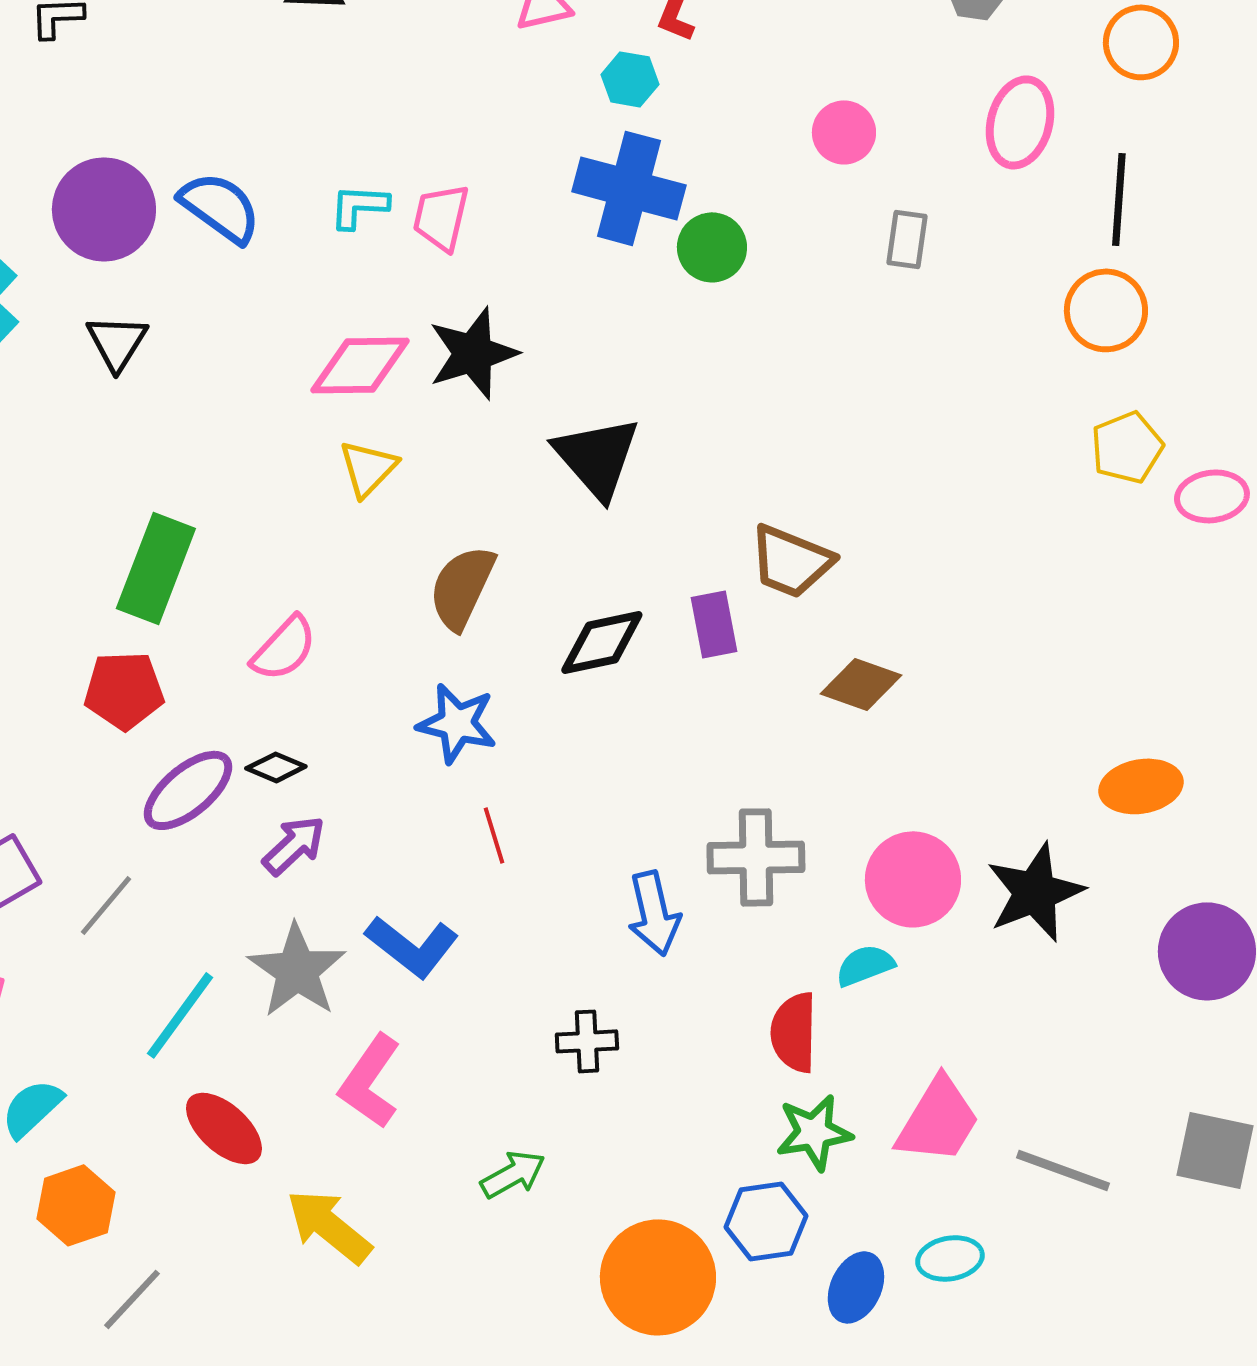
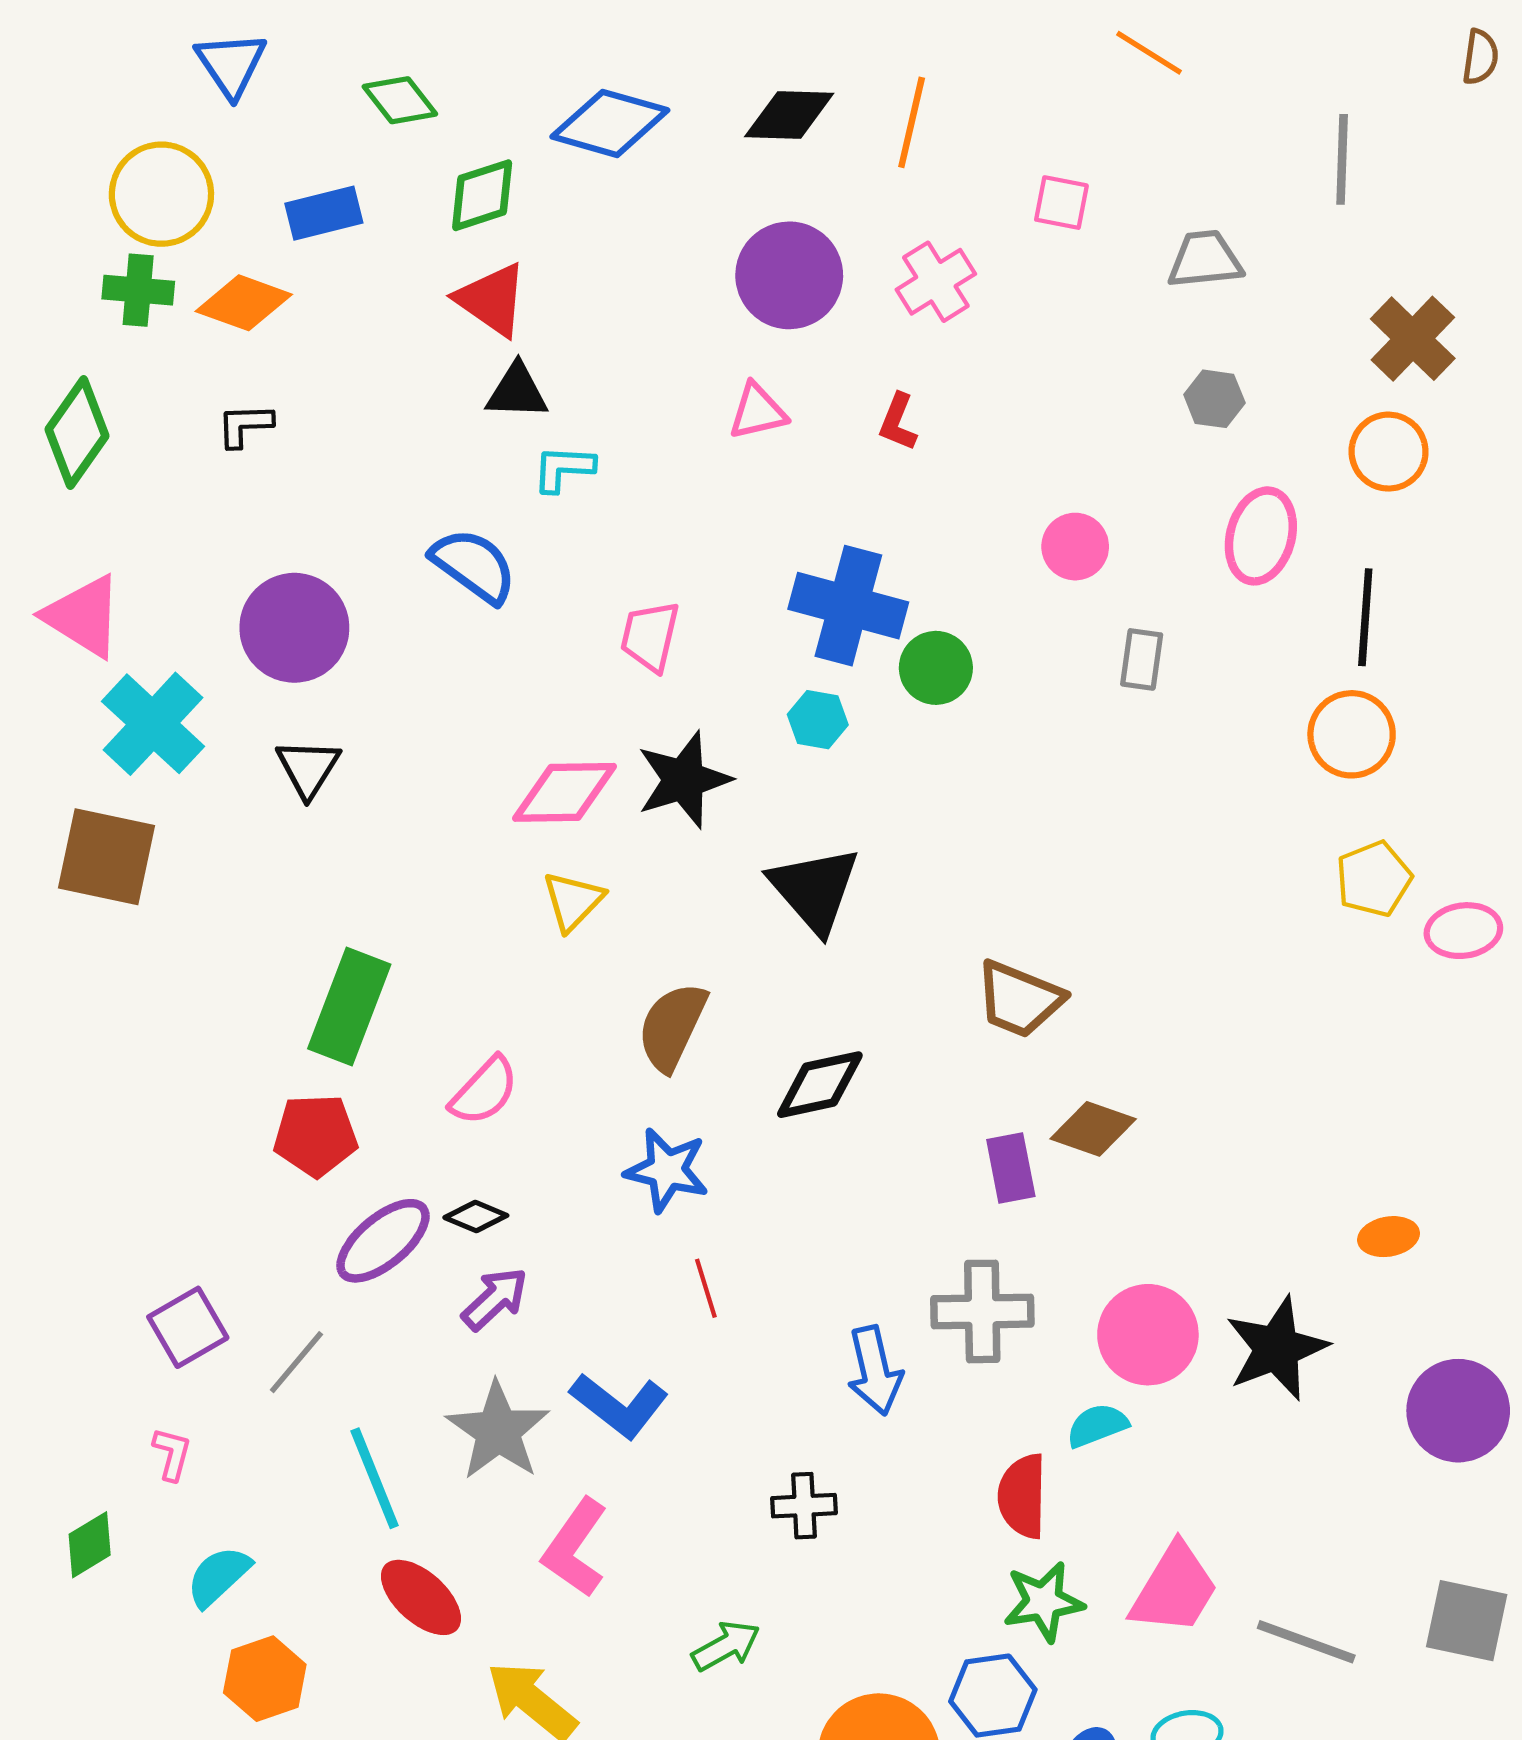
cyan hexagon: (630, 79) -> (818, 720), moved
cyan L-shape: (359, 206) -> (563, 468), moved
blue semicircle: (220, 207) -> (474, 566), moved
purple rectangle: (714, 624) -> (1011, 1168), moved
orange ellipse: (1141, 786) -> (1389, 1237), size x0.7
cyan line: (180, 1015) -> (375, 1478), turned -58

